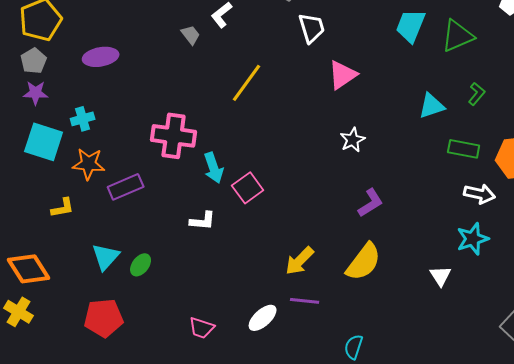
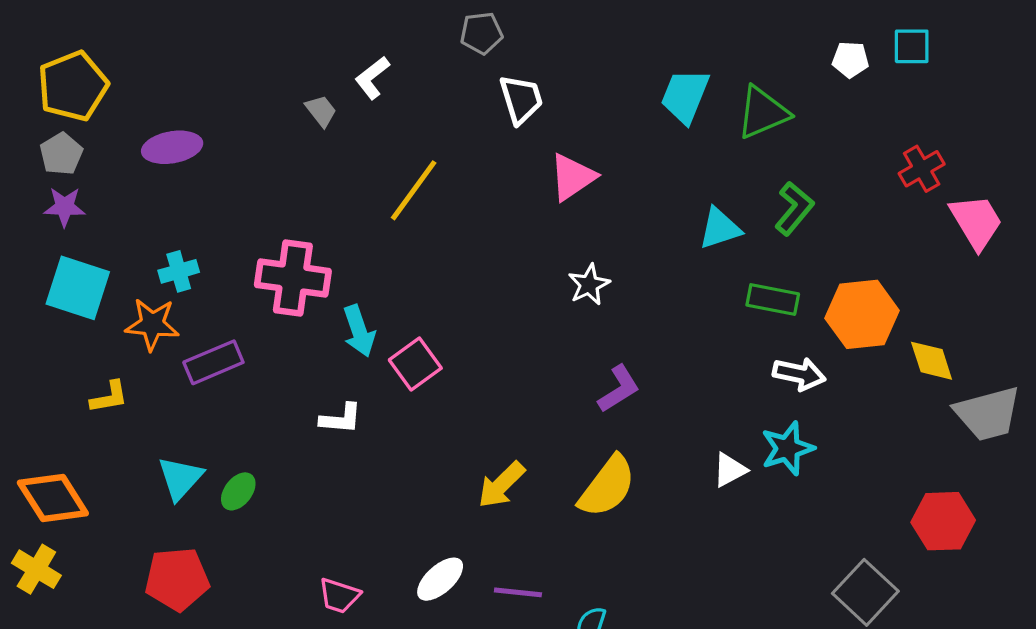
green L-shape: (477, 94) -> (794, 208), size x1.4
cyan cross: (83, 119) -> (179, 271), moved
white triangle: (441, 276) -> (730, 470), moved, turned 35
purple line: (305, 301) -> (518, 592), moved

